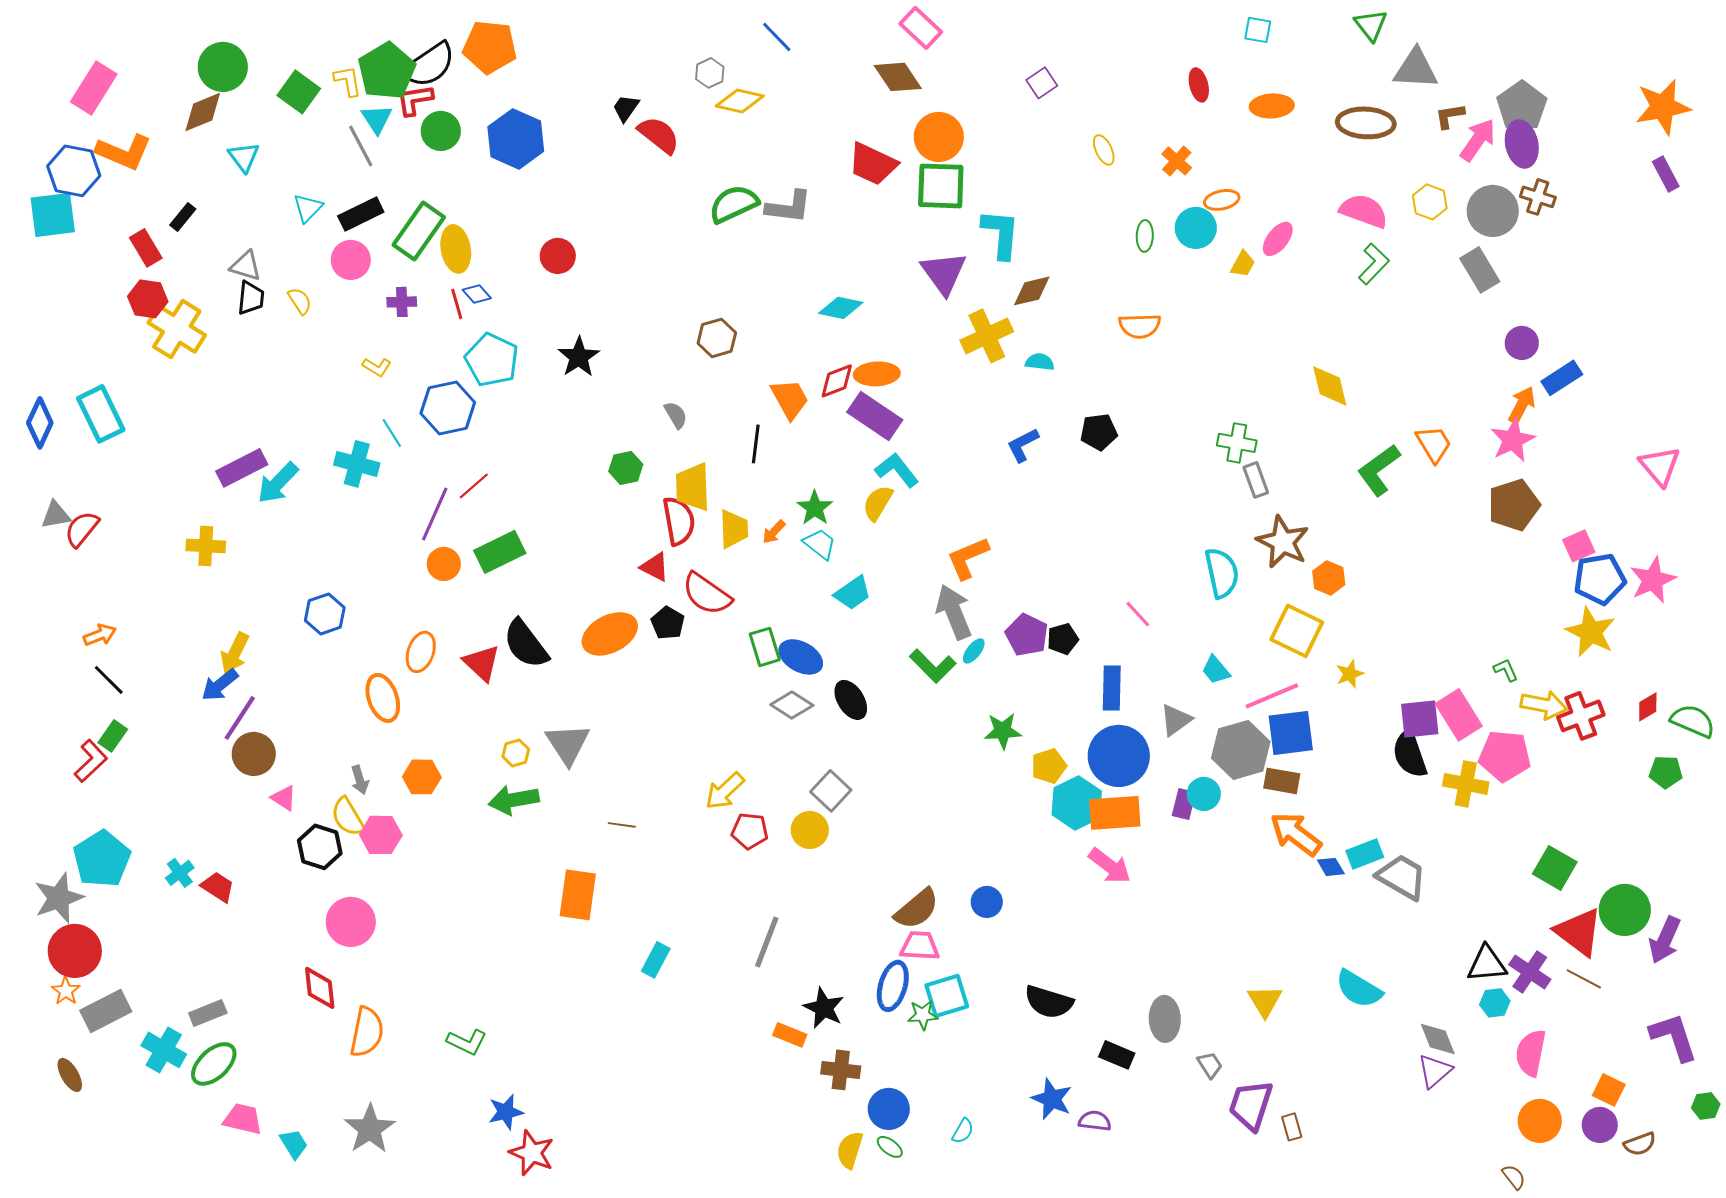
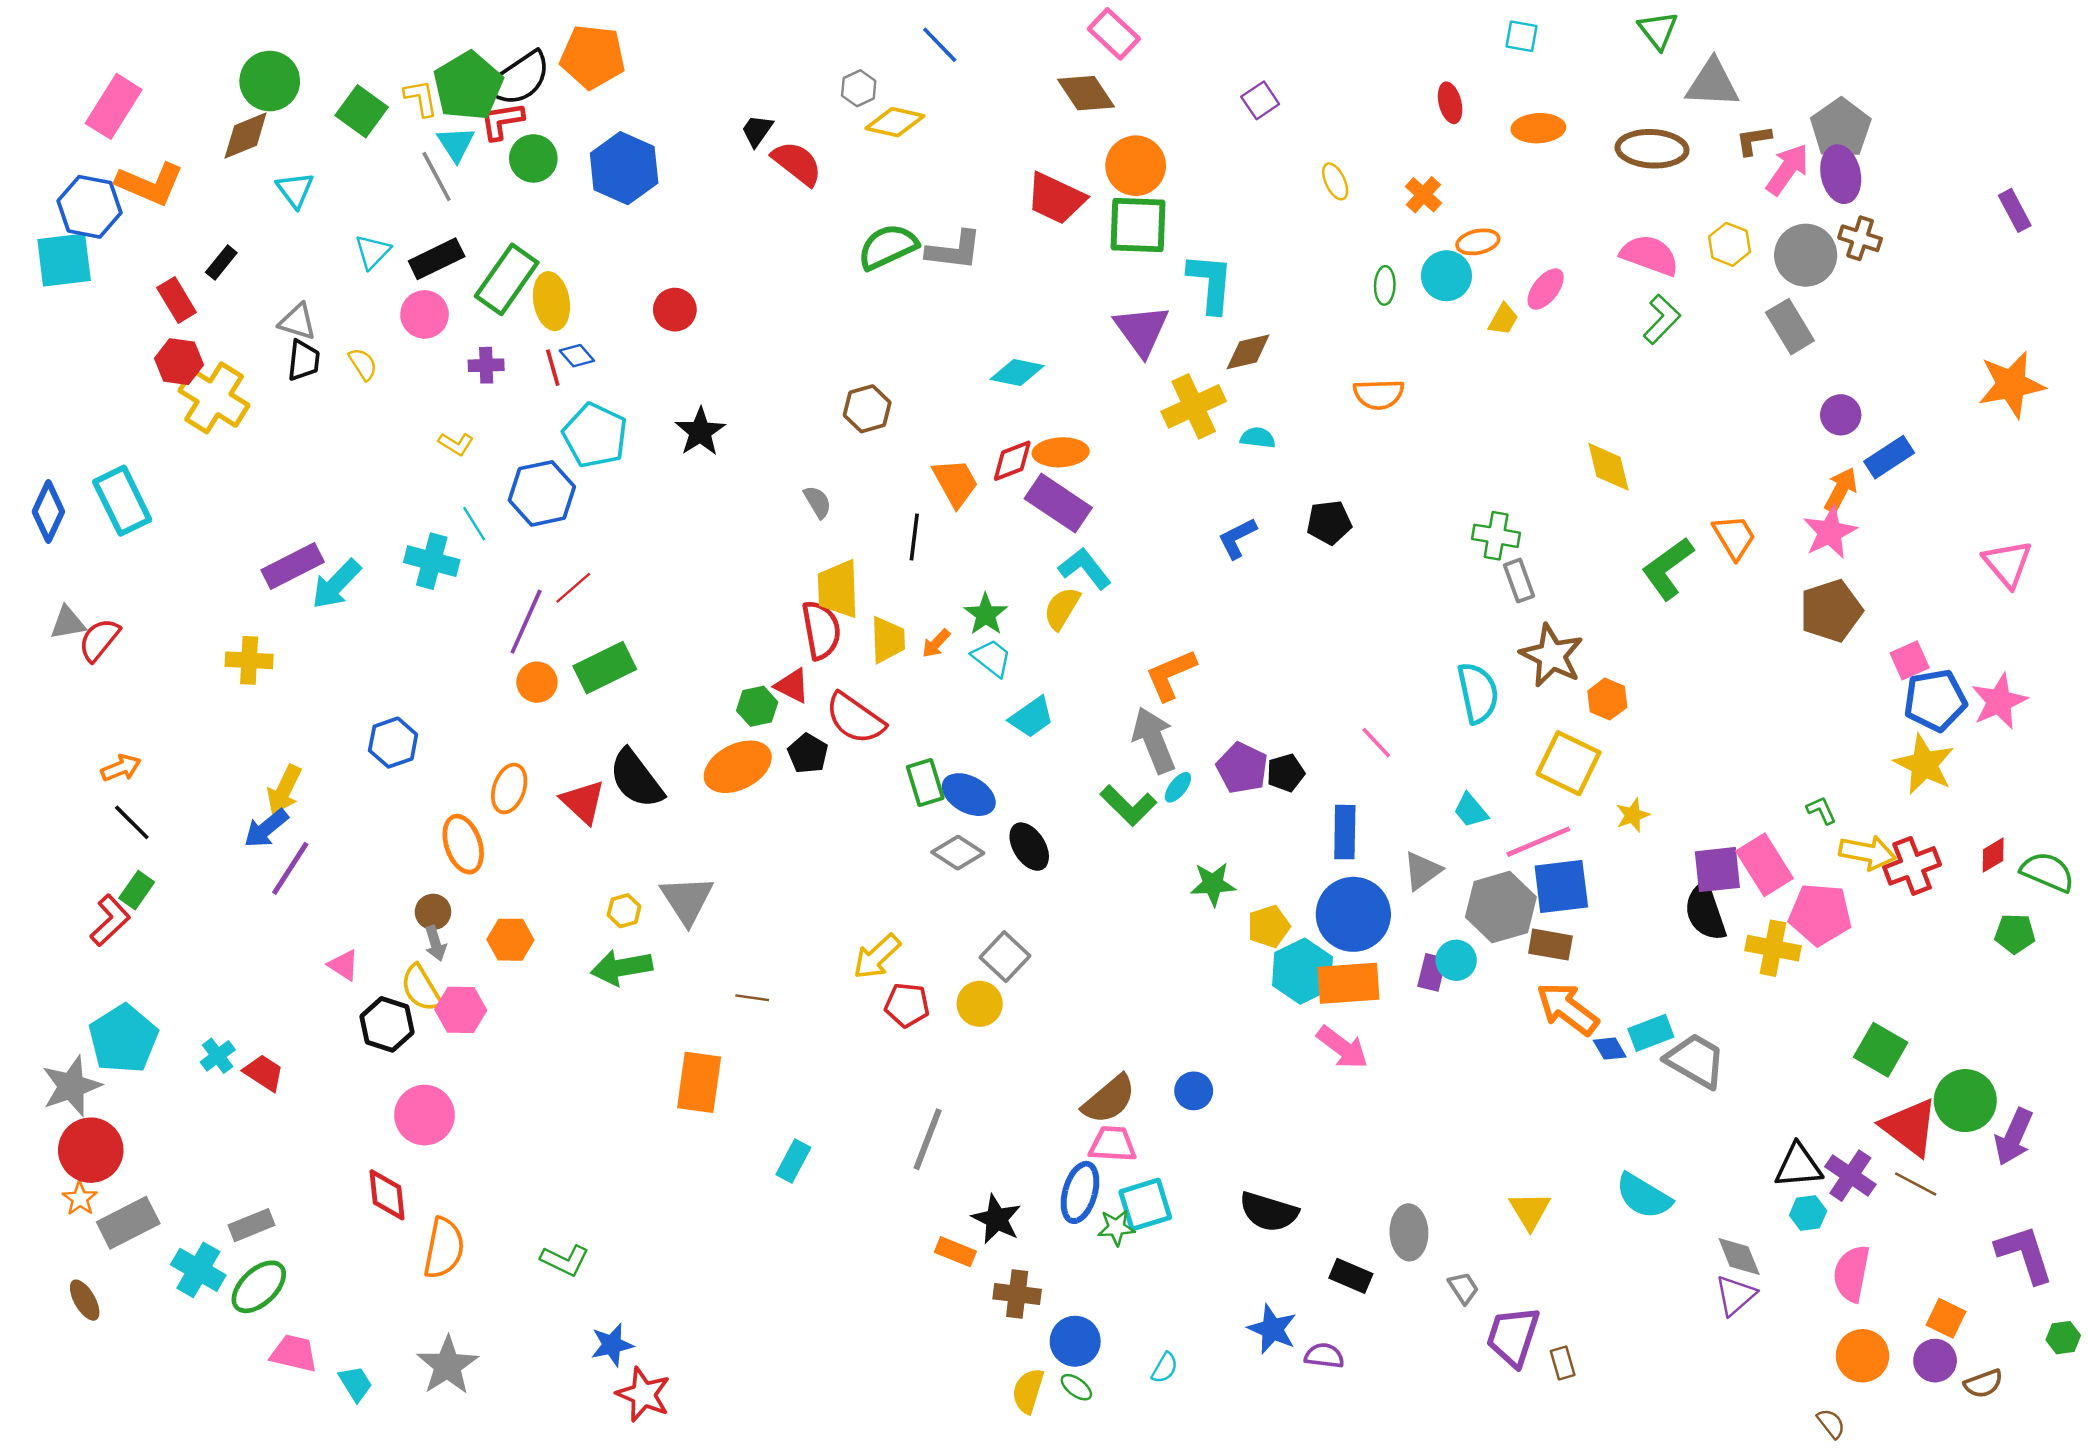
orange star: (1663, 107) -> (2011, 385), moved
green hexagon: (626, 468) -> (757, 706), moved
brown circle: (254, 754) -> (433, 912), moved, size x0.7

